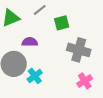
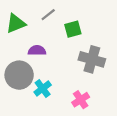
pink cross: (85, 81) -> (81, 100), moved

